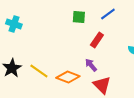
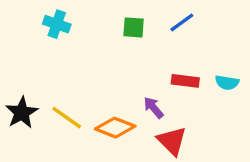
cyan cross: (14, 24) -> (57, 24), moved
red rectangle: (97, 40) -> (185, 81), moved, turned 63

